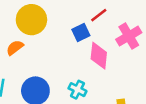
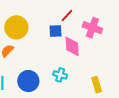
blue square: (81, 32) -> (56, 31), turned 32
pink cross: (129, 36) -> (92, 28), turned -30

